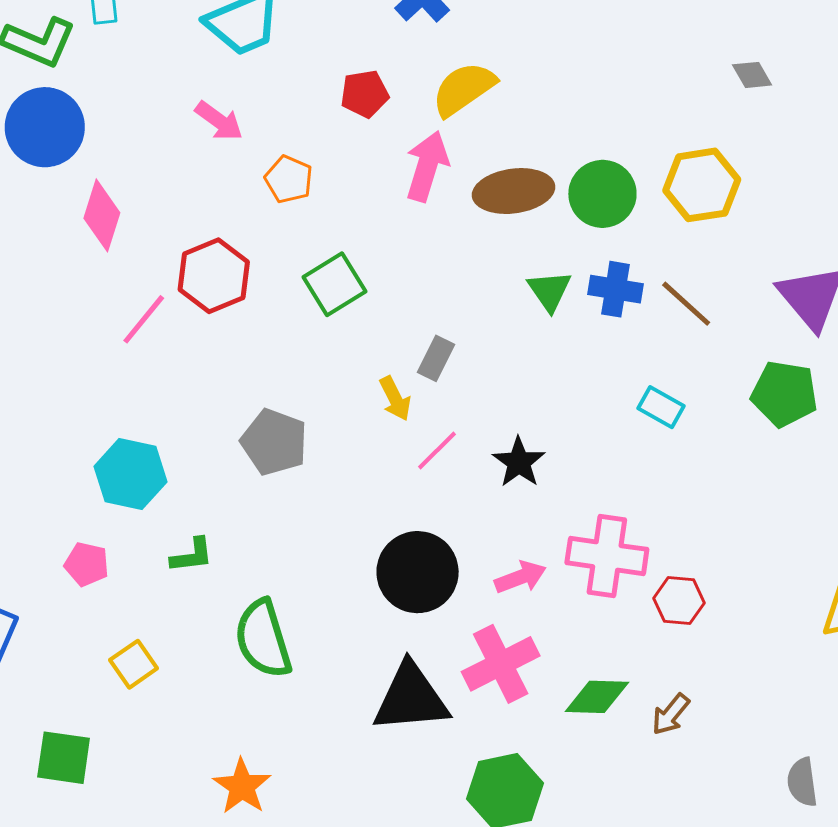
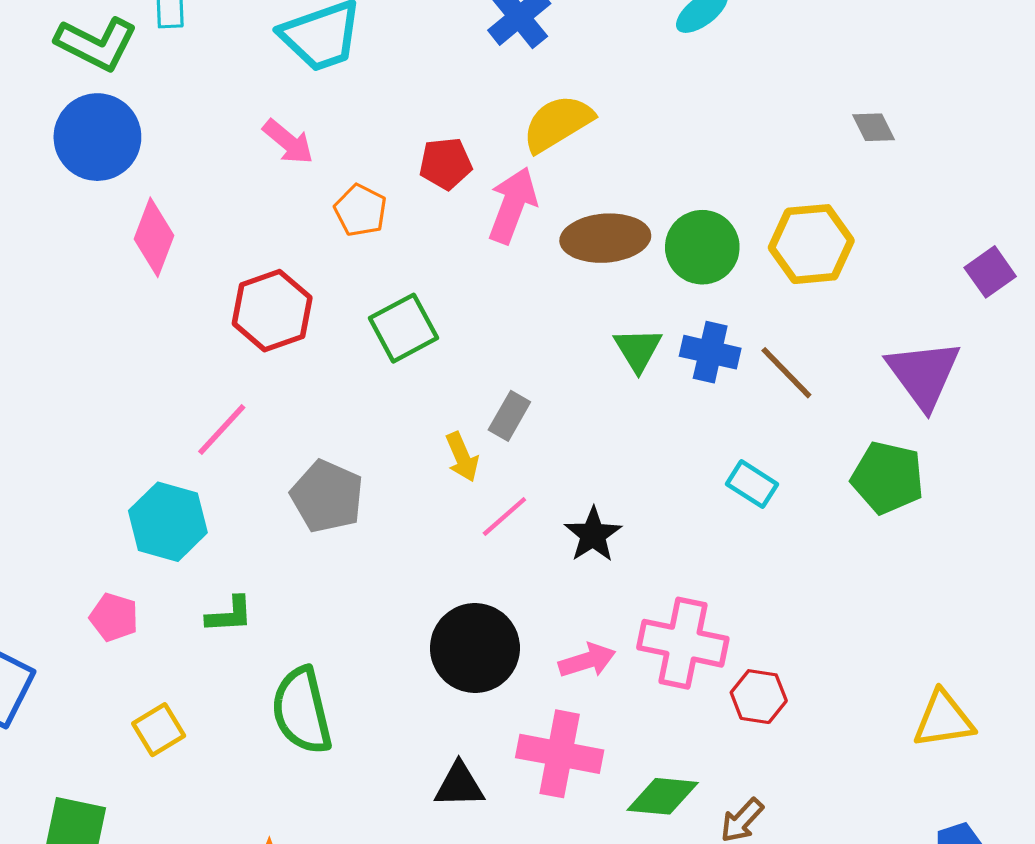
red pentagon: (365, 94) -> (446, 163), moved
pink line: (144, 319) -> (222, 430), moved
pink cross: (501, 664) -> (560, 754), turned 34
black triangle: (411, 698) -> (459, 785), size x0.6

